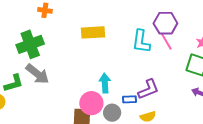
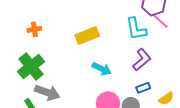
cyan arrow: (105, 83) -> (102, 69), moved, turned 138
purple L-shape: (148, 89) -> (142, 60), moved

